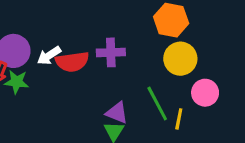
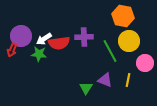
green star: (17, 82) -> (39, 54), moved
green line: (157, 103) -> (110, 51), moved
purple triangle: (117, 113) -> (105, 80), moved

